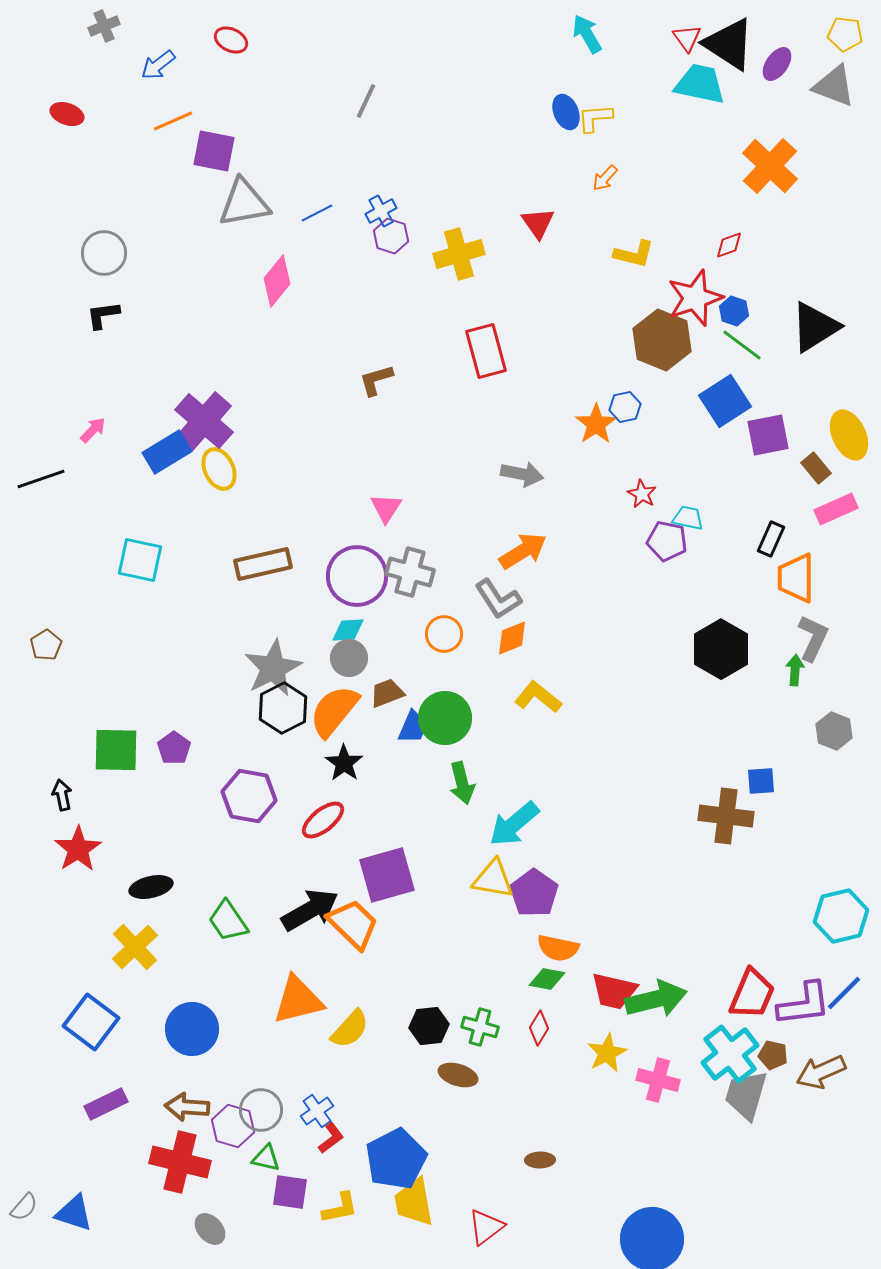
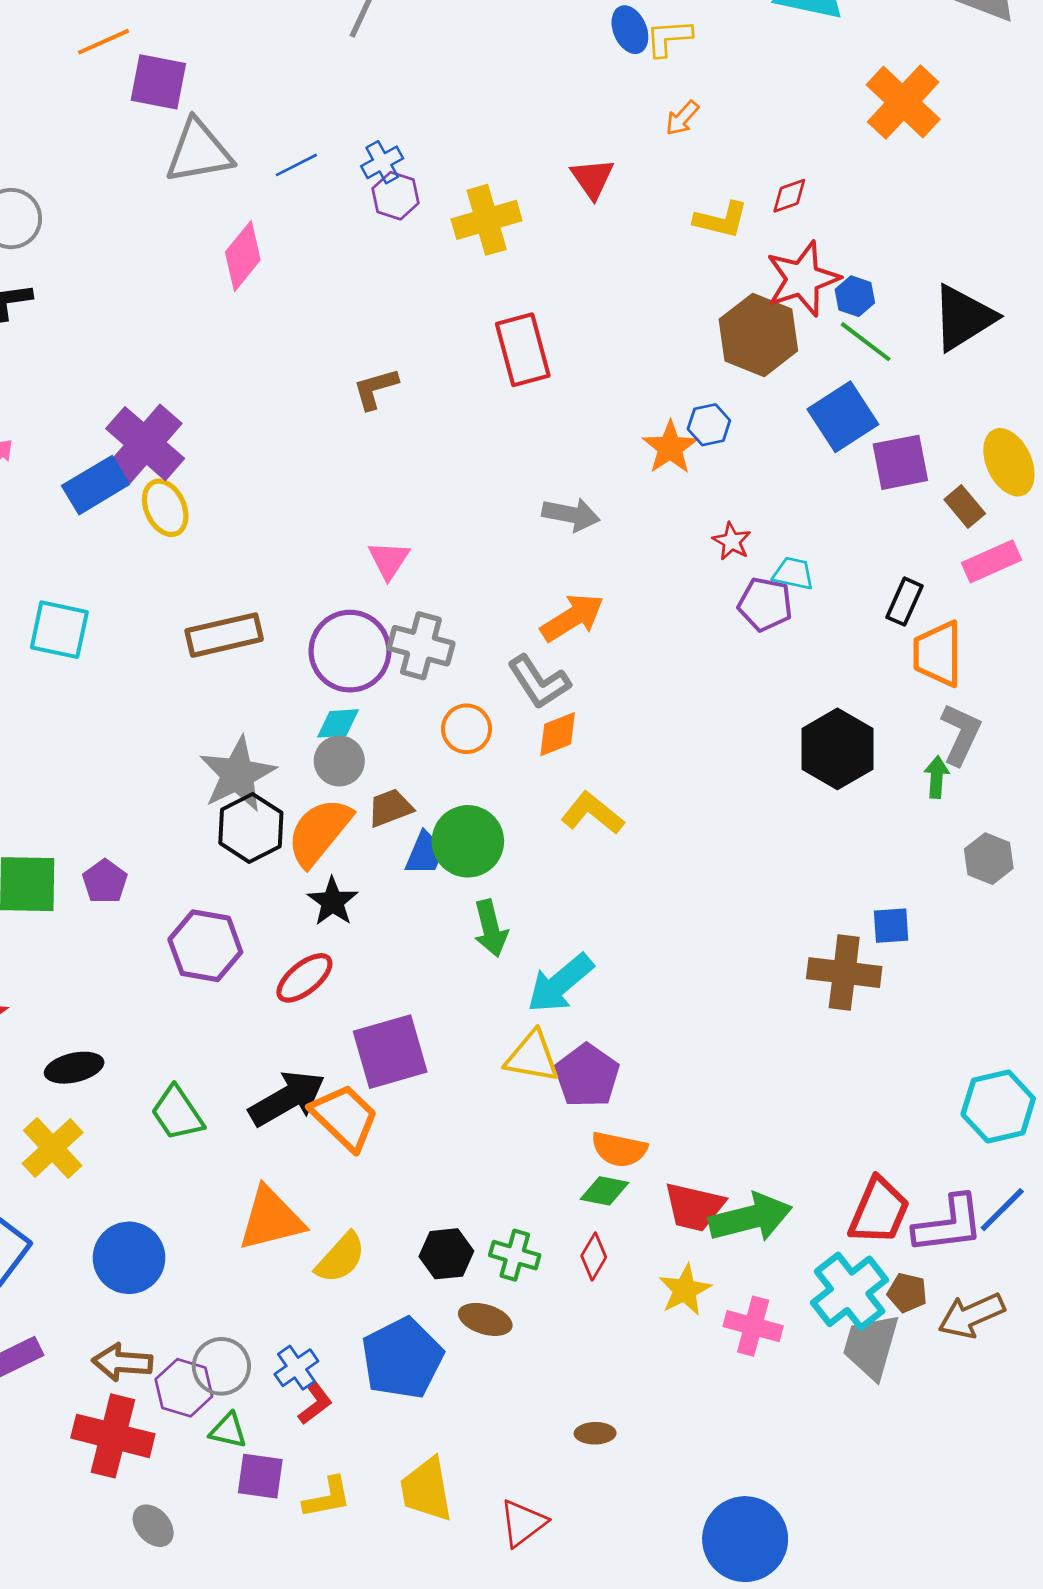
red diamond: (729, 245) -> (789, 196), moved
blue pentagon: (396, 1159) -> (402, 1358), moved

